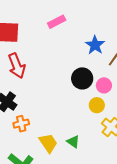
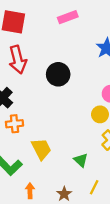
black circle: (82, 78) -> (58, 74), moved
green triangle: (73, 142) -> (81, 160), moved

